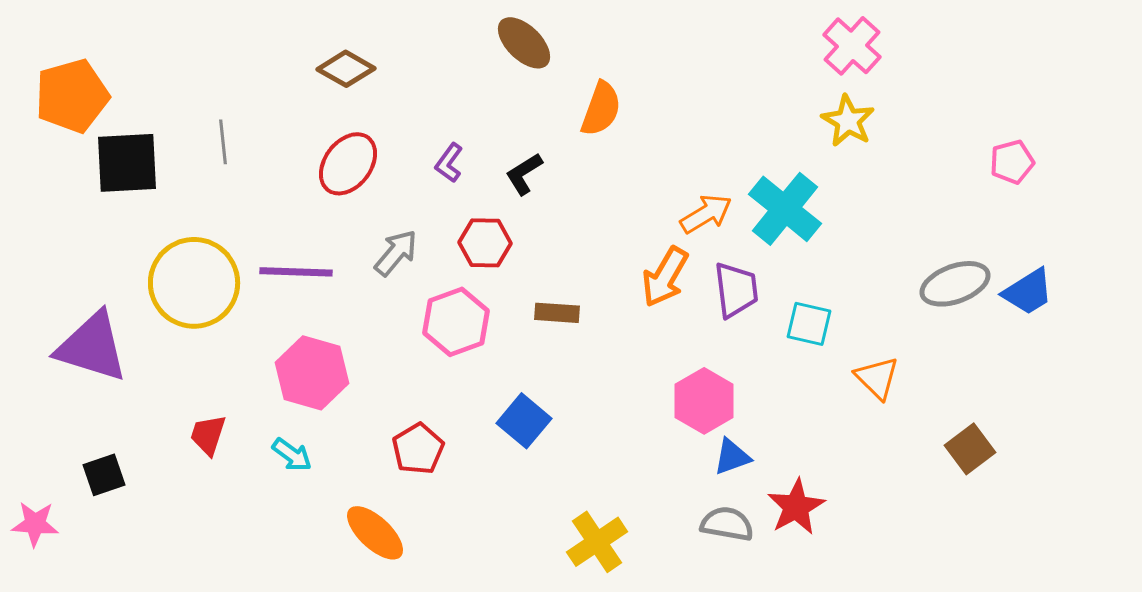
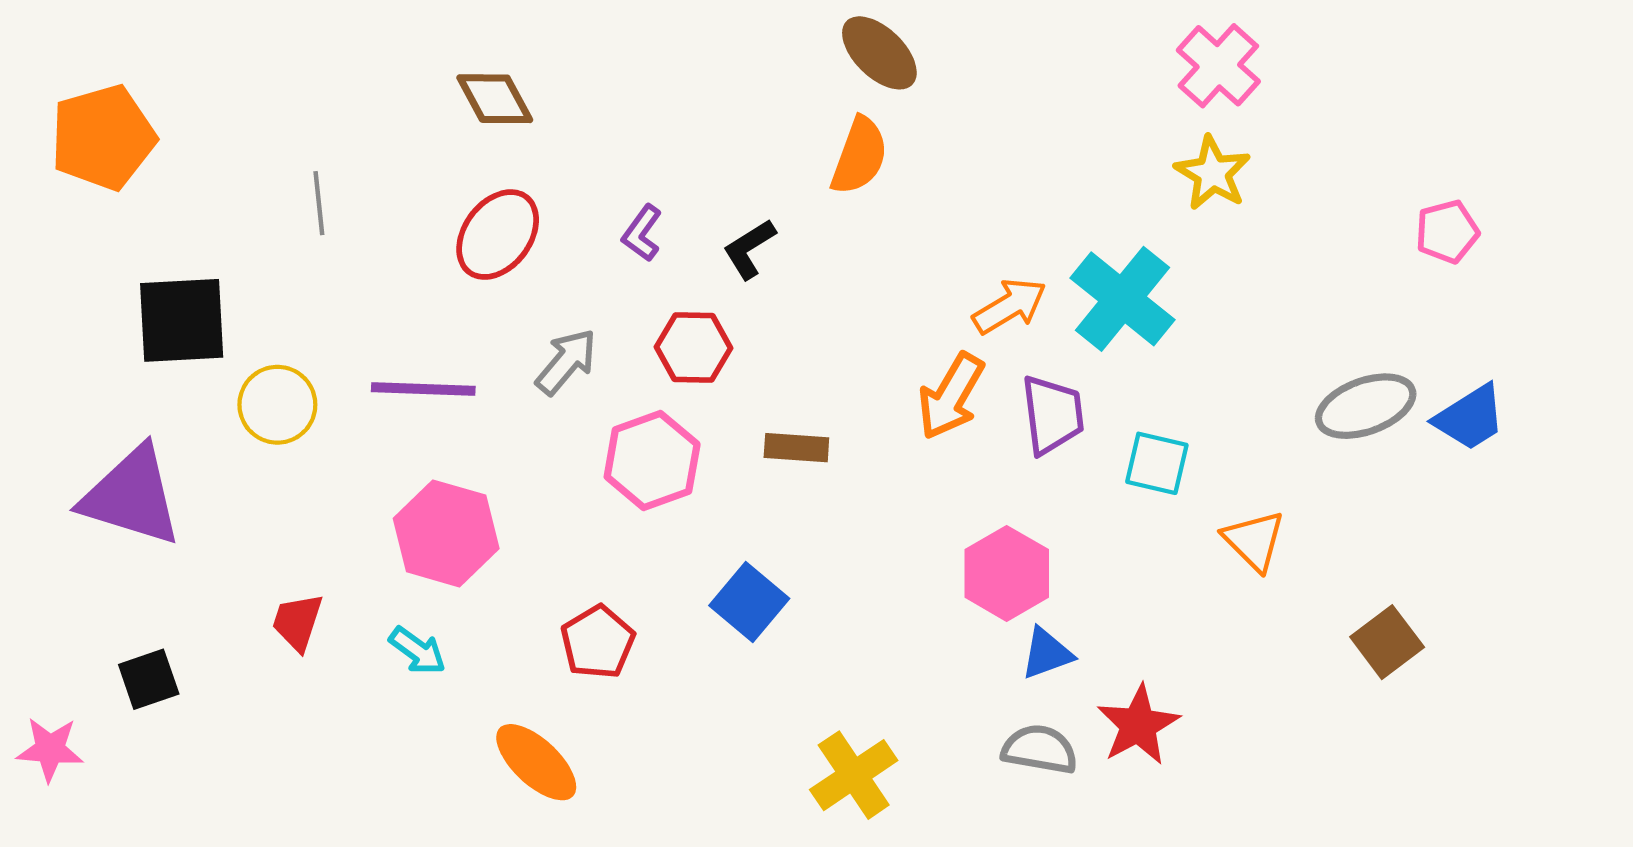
brown ellipse: (524, 43) -> (879, 53), moved
brown diamond: (346, 69) -> (495, 99), turned 32
black square: (127, 163) -> (182, 320), moved
yellow circle: (194, 283) -> (277, 405), size x0.6

